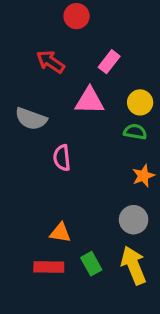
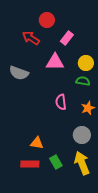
red circle: (77, 16) -> (47, 20), moved
pink semicircle: (62, 158) -> (61, 102), moved

